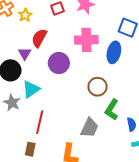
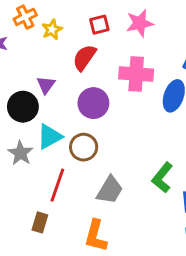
red semicircle: (39, 38) -> (84, 58), moved
brown circle: (98, 87) -> (84, 147), moved
gray trapezoid: (89, 128) -> (110, 190), moved

